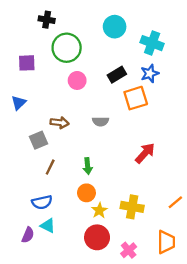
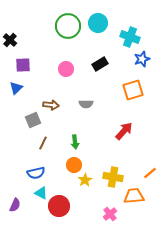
black cross: (47, 20) -> (10, 40), moved, turned 32
green circle: (67, 48) -> (68, 26), moved
purple square: (27, 63) -> (23, 65), moved
blue star: (150, 73) -> (142, 59), moved
orange square: (136, 98) -> (133, 90), moved
purple semicircle: (28, 235) -> (15, 205), moved
red circle: (97, 237) -> (59, 206), moved
orange trapezoid: (166, 242) -> (134, 196), moved, turned -95

